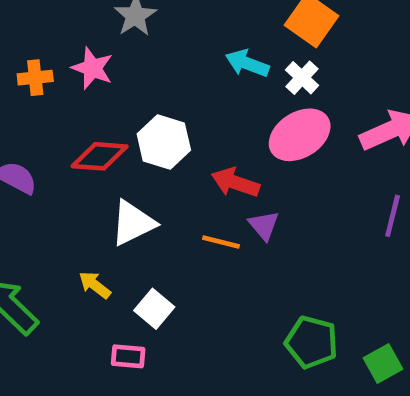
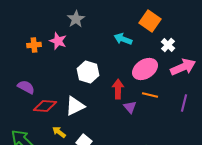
white cross: (302, 78) -> (168, 45), moved
red diamond: (100, 156) -> (45, 106), moved
red arrow: (235, 182) -> (118, 89), turned 72
orange line: (221, 242) -> (150, 95), moved

